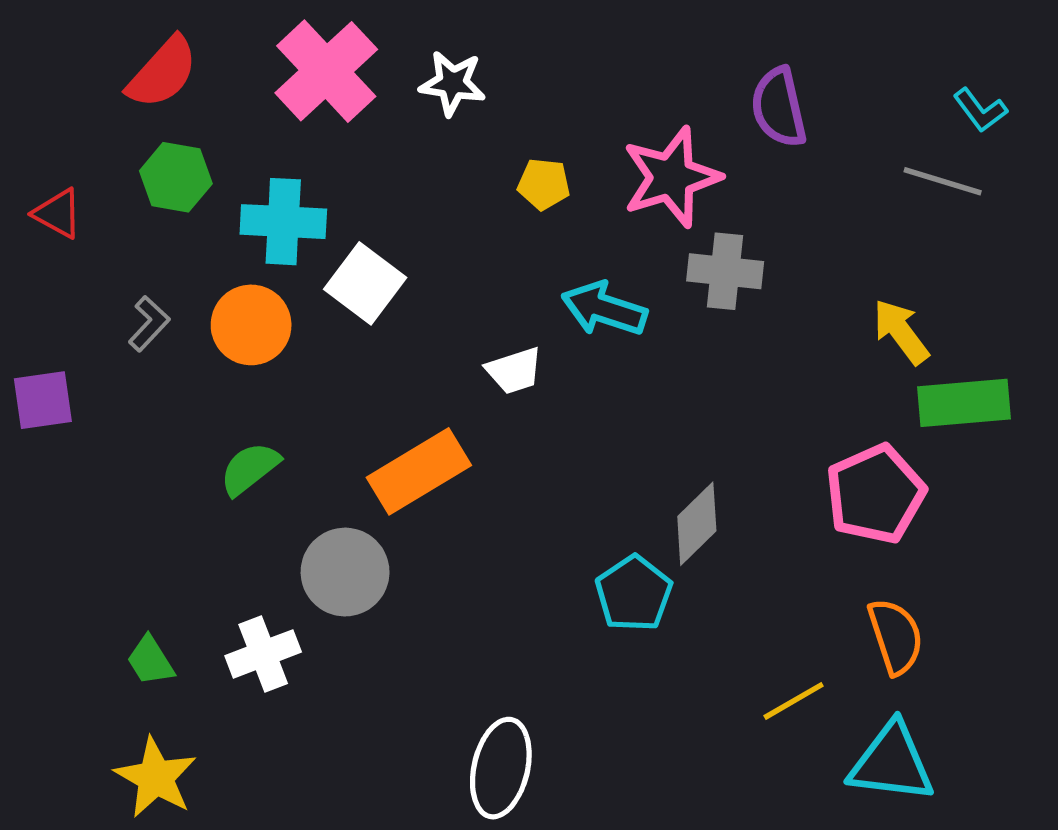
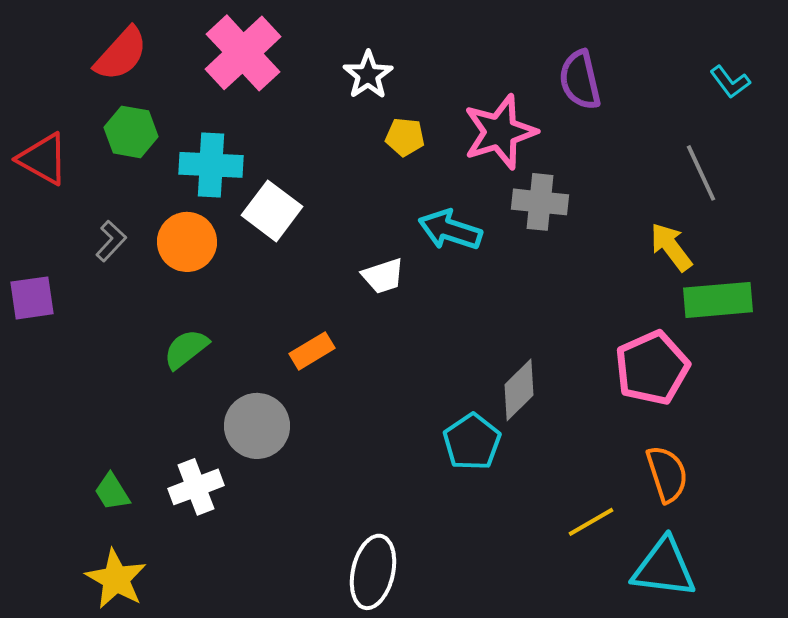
white star: (452, 83) -> (368, 75), moved, turned 30
gray line: (943, 181) -> (701, 173), moved, turned 48
red triangle: (58, 213) -> (43, 159), size x1.4
orange rectangle: (419, 471) -> (312, 351), size x0.6

